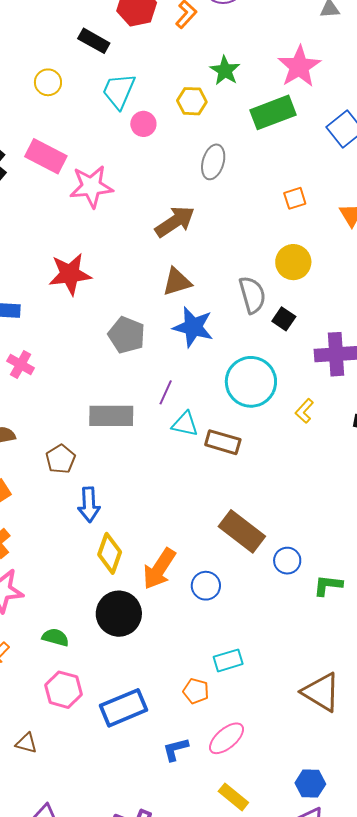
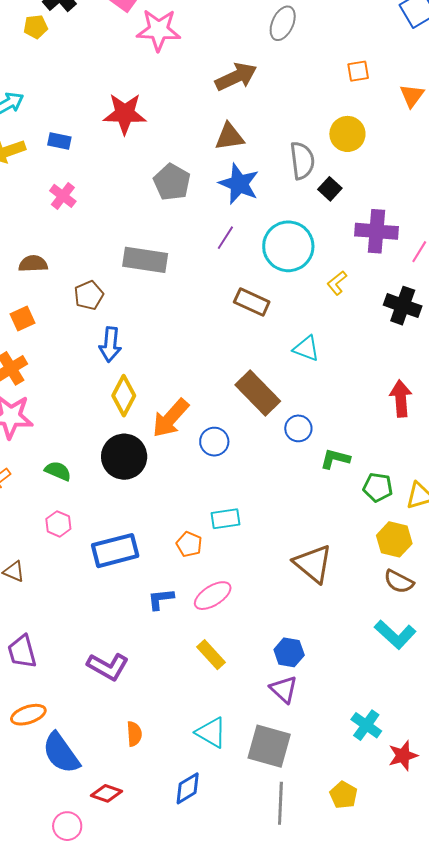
purple line: (166, 392) -> (225, 238), moved
cyan triangle: (185, 424) -> (306, 349), moved
pink hexagon: (64, 690) -> (58, 524), size x0.7

